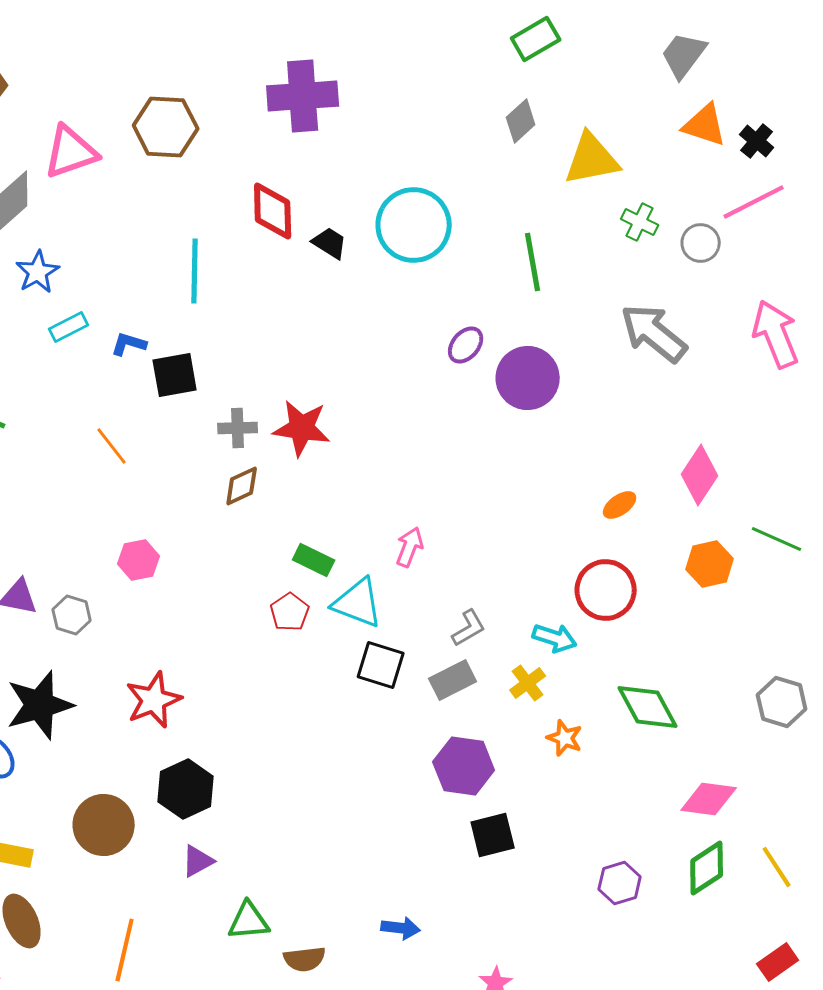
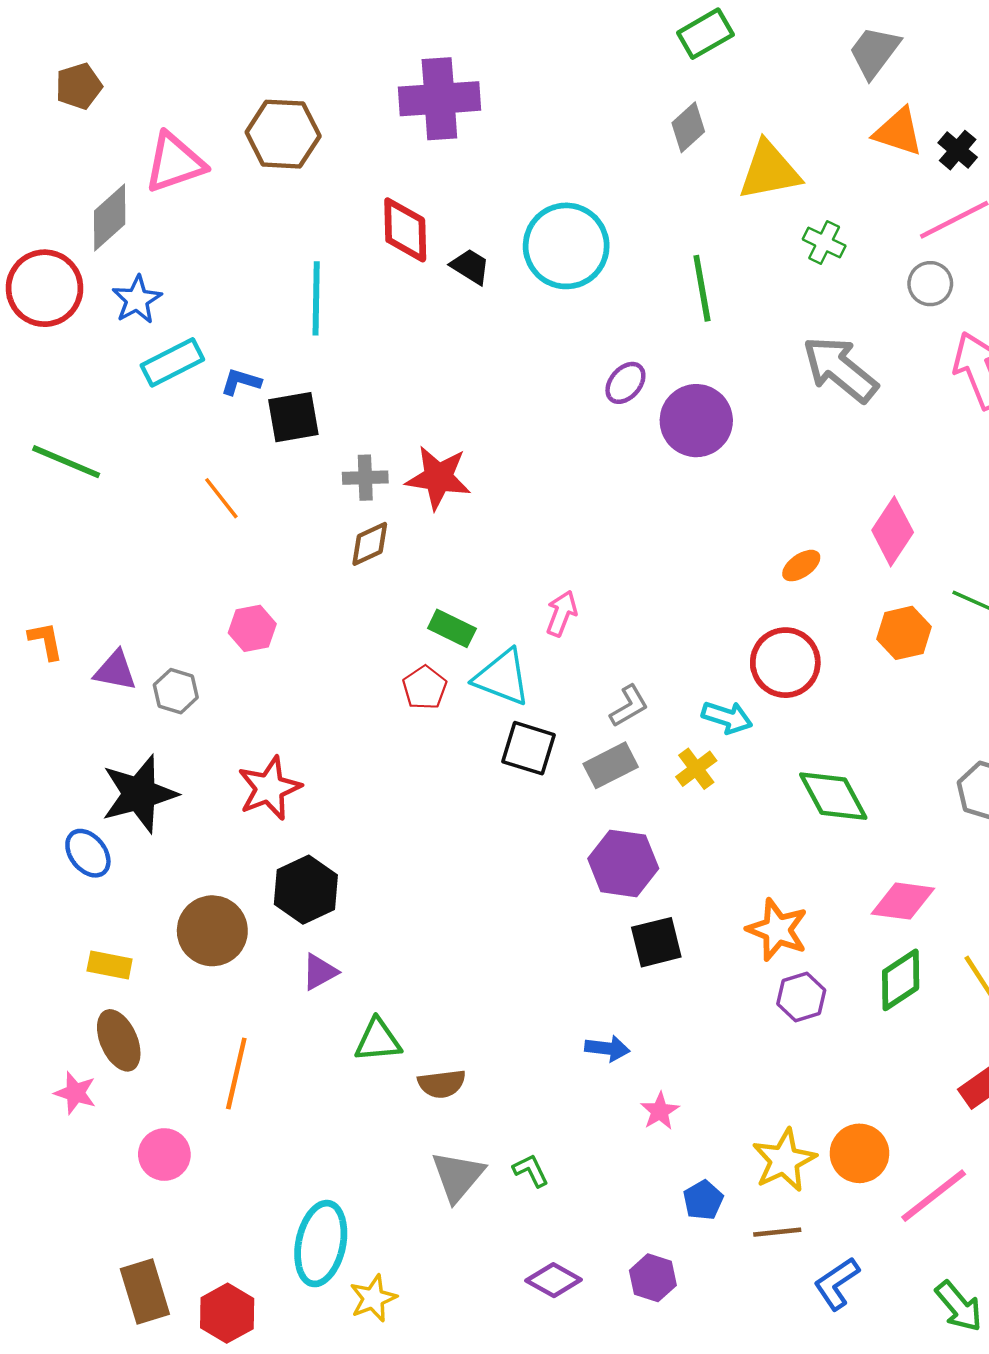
gray circle: (701, 243) -> (930, 284), moved
cyan rectangle: (69, 327) -> (172, 362), size x1.4
orange star: (565, 738) -> (777, 930), moved, size x1.5
blue arrow: (401, 928) -> (607, 1048), moved

